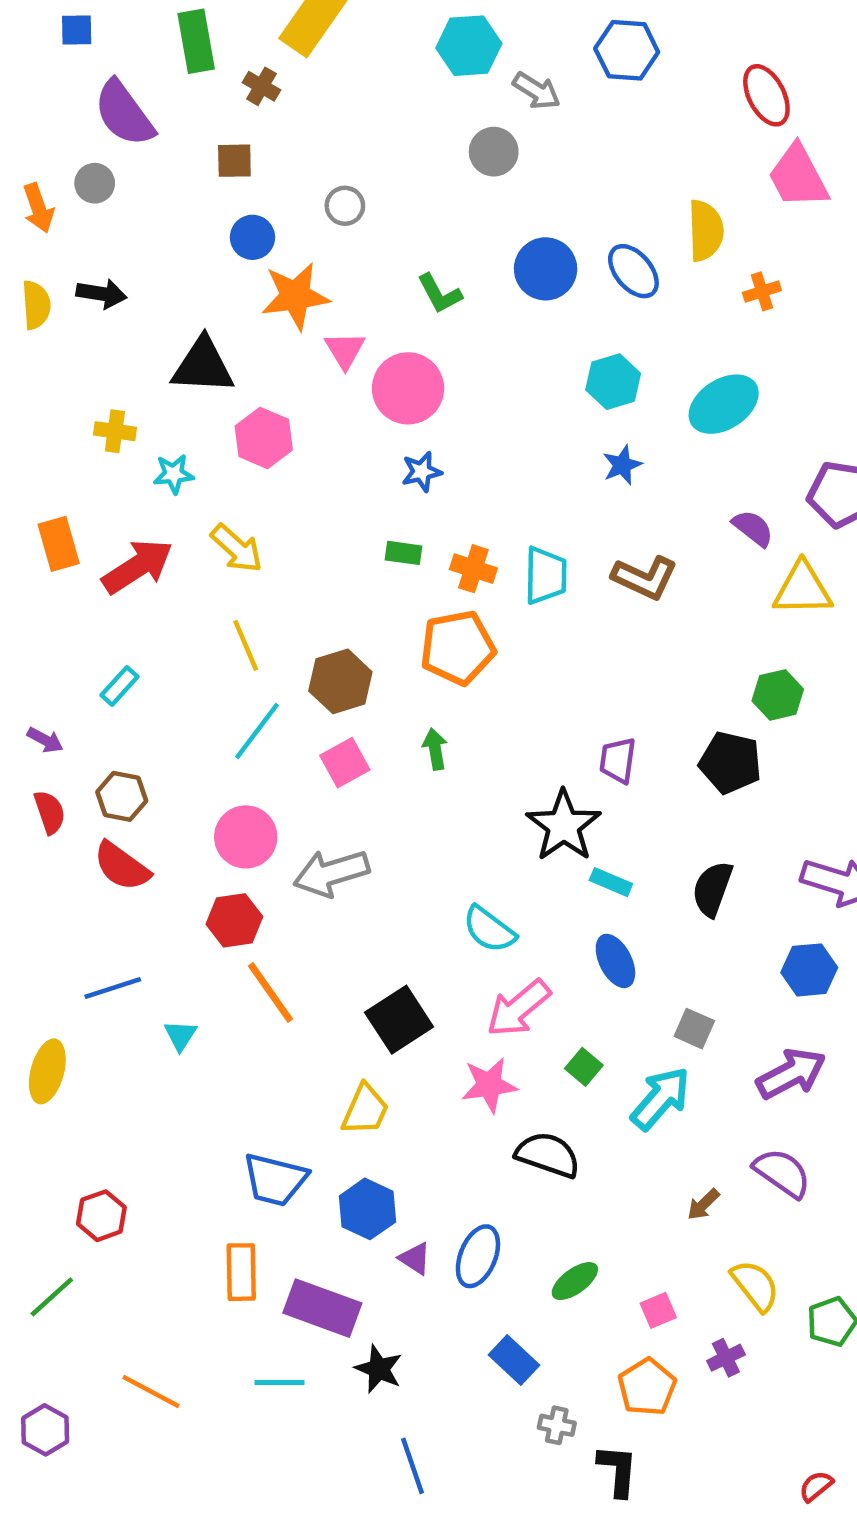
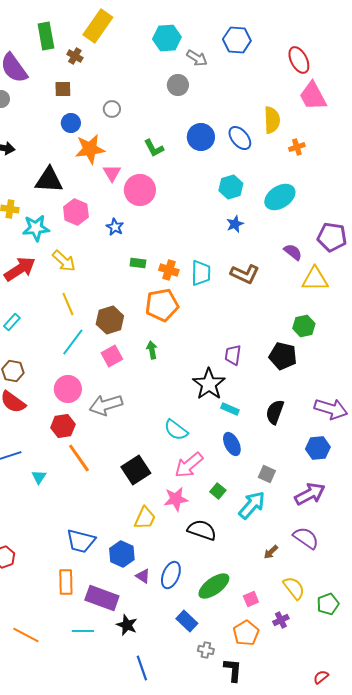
blue star: (422, 472) -> (115, 227), moved, turned -30
cyan star: (174, 474) -> (36, 228), size x1.5
yellow trapezoid: (365, 1110) -> (145, 518), moved
green ellipse: (575, 1281) -> (214, 586), size x1.5

